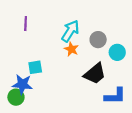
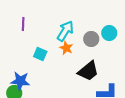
cyan circle: (117, 52) -> (109, 33), moved
cyan square: (35, 67) -> (40, 54), moved, turned 32

